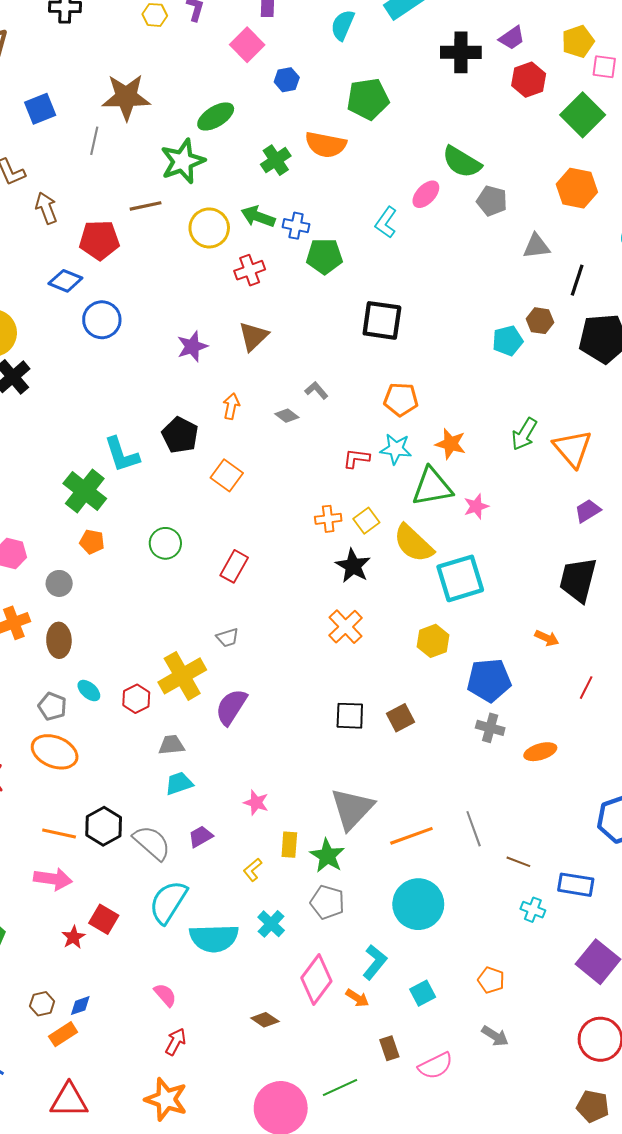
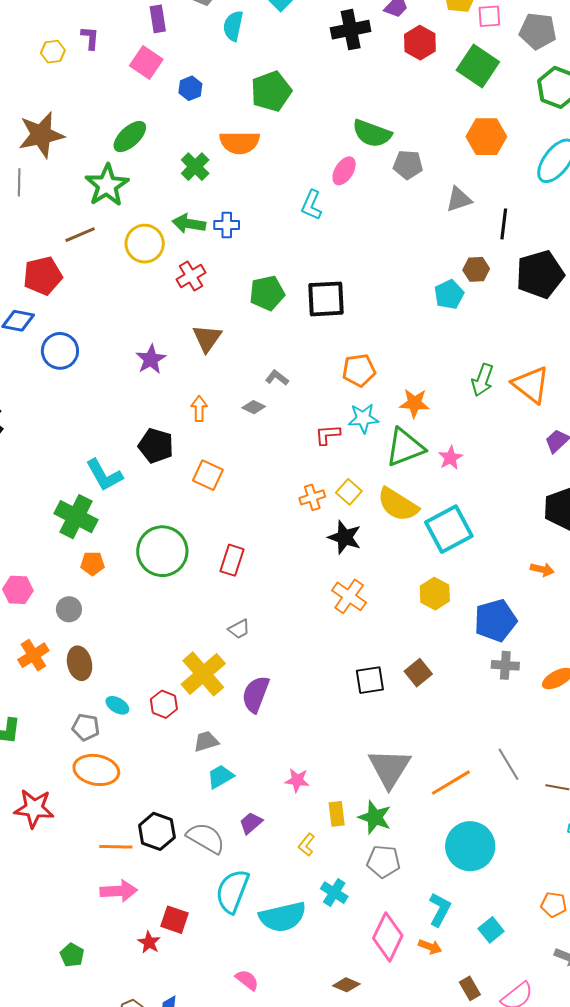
green pentagon: (324, 256) -> (267, 293), moved
green circle: (165, 543) -> (162, 551), size x1.6

